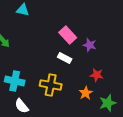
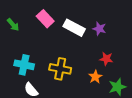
pink rectangle: (68, 35) -> (45, 19), moved
white rectangle: (65, 58) -> (74, 28), moved, size x1.5

